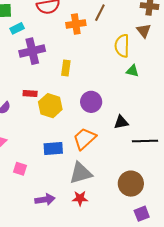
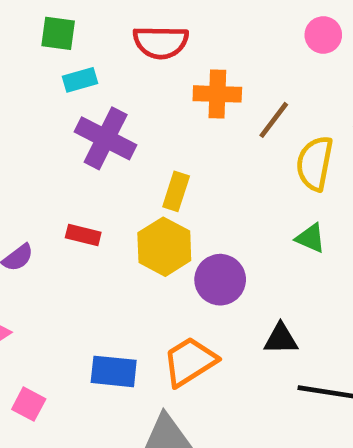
brown line: (100, 13) -> (274, 120), moved
purple cross: (32, 51) -> (106, 138), turned 30
green triangle: (132, 71) -> (311, 238), moved
yellow hexagon: (50, 106) -> (164, 247), moved

